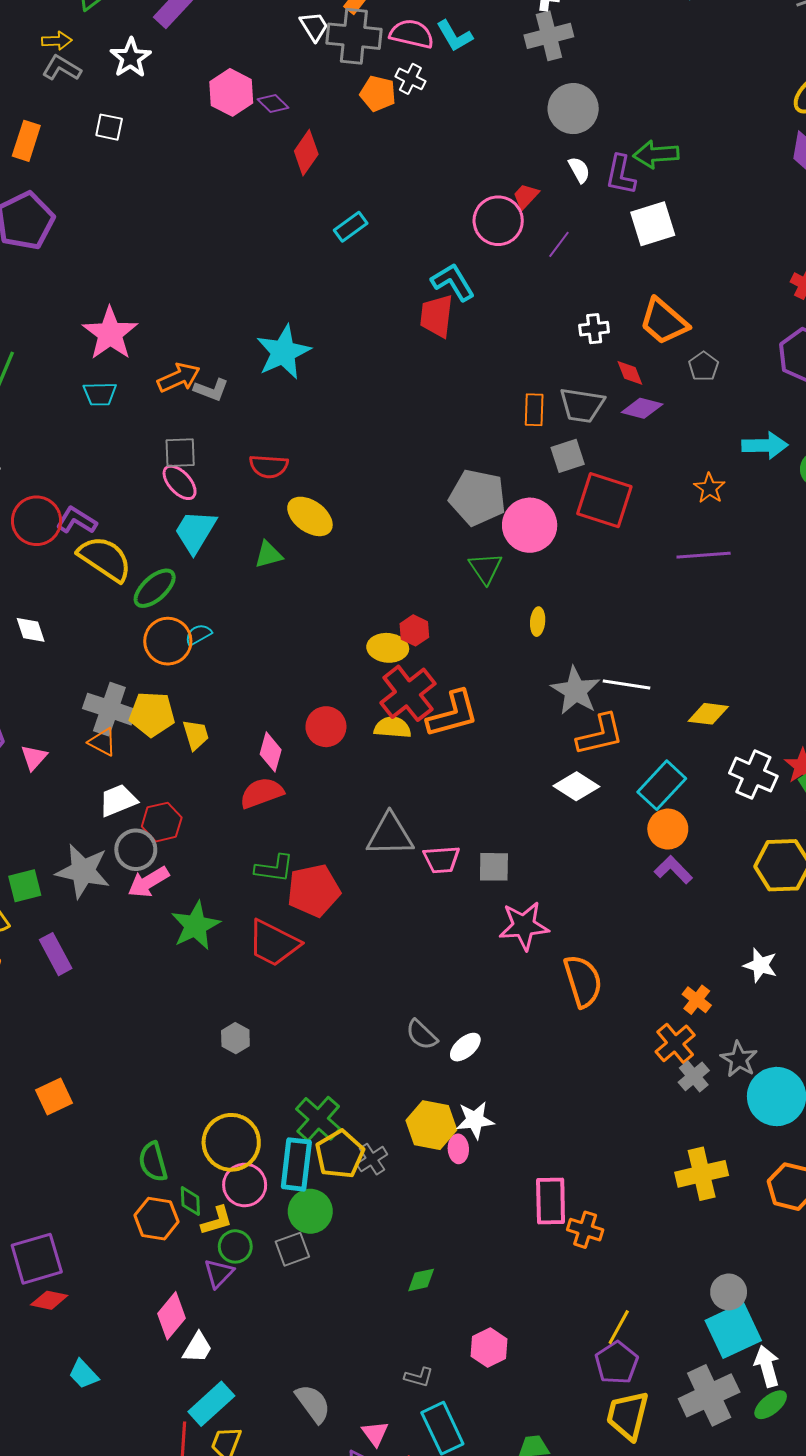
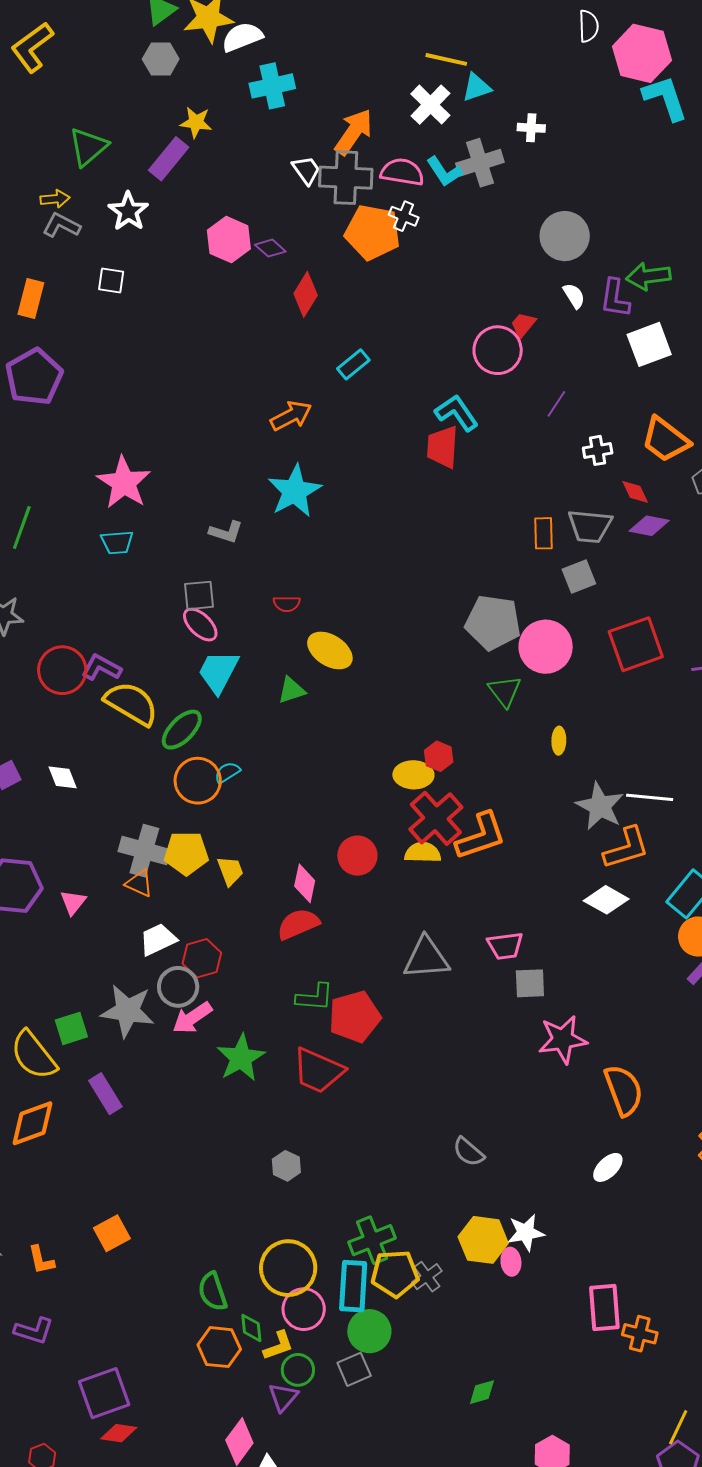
gray cross: (549, 36) -> (480, 163), moved
orange pentagon: (378, 93) -> (373, 232), size x1.6
purple line: (559, 244) -> (556, 404), moved
orange arrow: (179, 378) -> (291, 416), moved
red semicircle: (269, 466) -> (287, 604), size x0.7
red square: (604, 500) -> (636, 644), moved, turned -34
pink trapezoid: (441, 860) -> (505, 946), moved
white ellipse: (465, 1047) -> (608, 1167), moved
green cross: (318, 1119) -> (372, 1240), turned 30
yellow pentagon: (340, 1154) -> (395, 1274), turned 30

